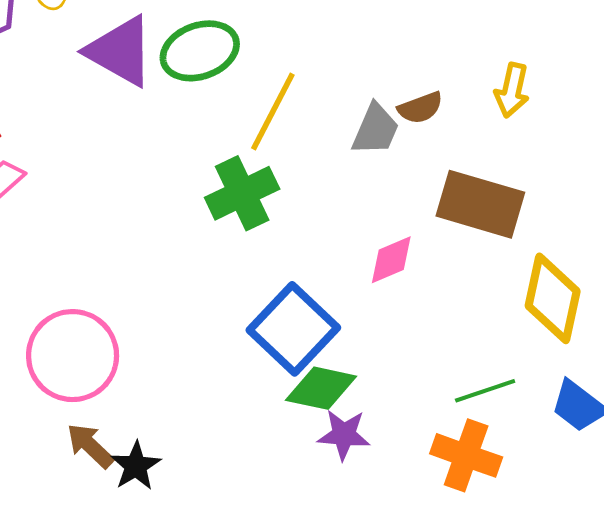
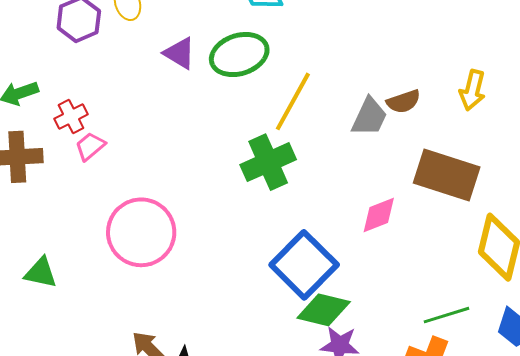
purple triangle: (120, 51) -> (180, 53), size x0.6
pink circle: (73, 356) -> (141, 232), moved

